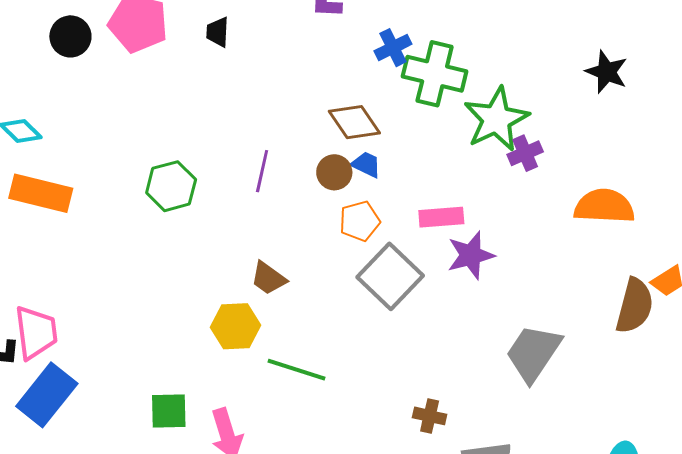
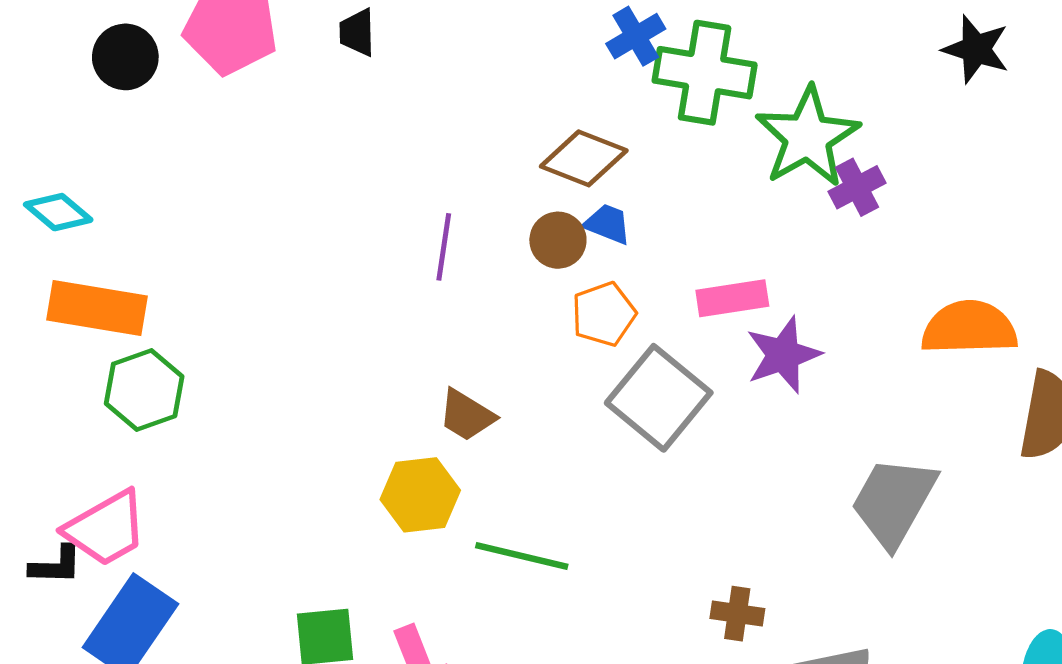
brown diamond: (354, 122) -> (584, 158), turned -30
green hexagon: (171, 186) -> (144, 390), moved
orange semicircle: (604, 206) -> (969, 328), moved
pink trapezoid: (36, 332) -> (106, 528), turned 72

